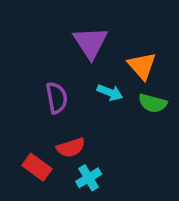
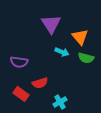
purple semicircle: (57, 98) -> (19, 62), moved, turned 108
cyan cross: (89, 178) -> (60, 102), moved

